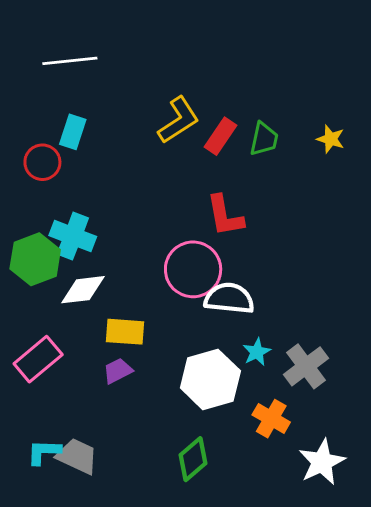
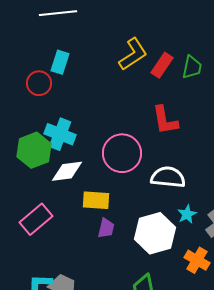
pink circle: (193, 269) -> (122, 153), moved
purple trapezoid: (118, 371) -> (106, 228), moved, turned 130

